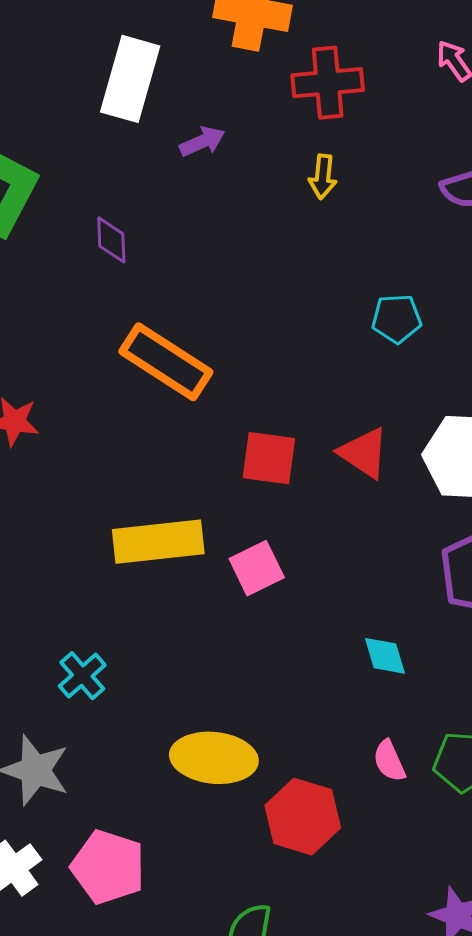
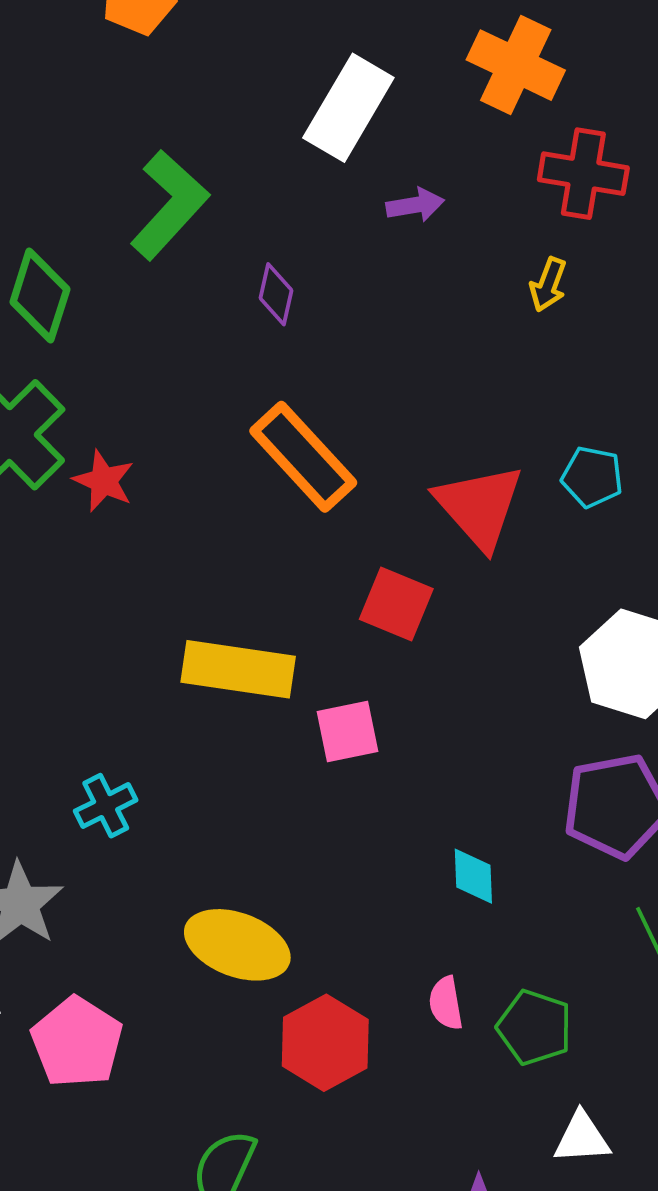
red triangle: (364, 453) -> (479, 506), moved, size x1.4

